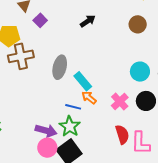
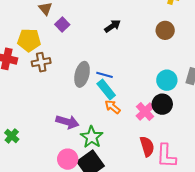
brown cross: (21, 56) -> (41, 62), size x0.7
black circle: (146, 101) -> (162, 104), moved
blue line: (73, 107) -> (104, 75), moved
purple arrow: (46, 131) -> (67, 122), moved

